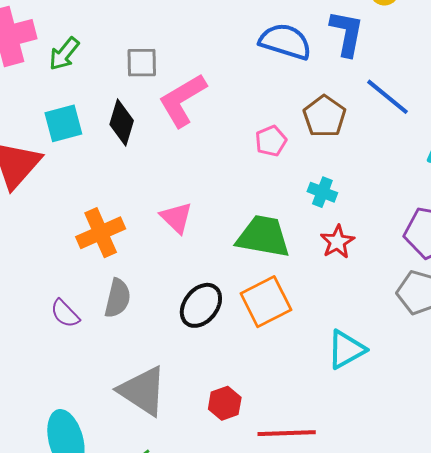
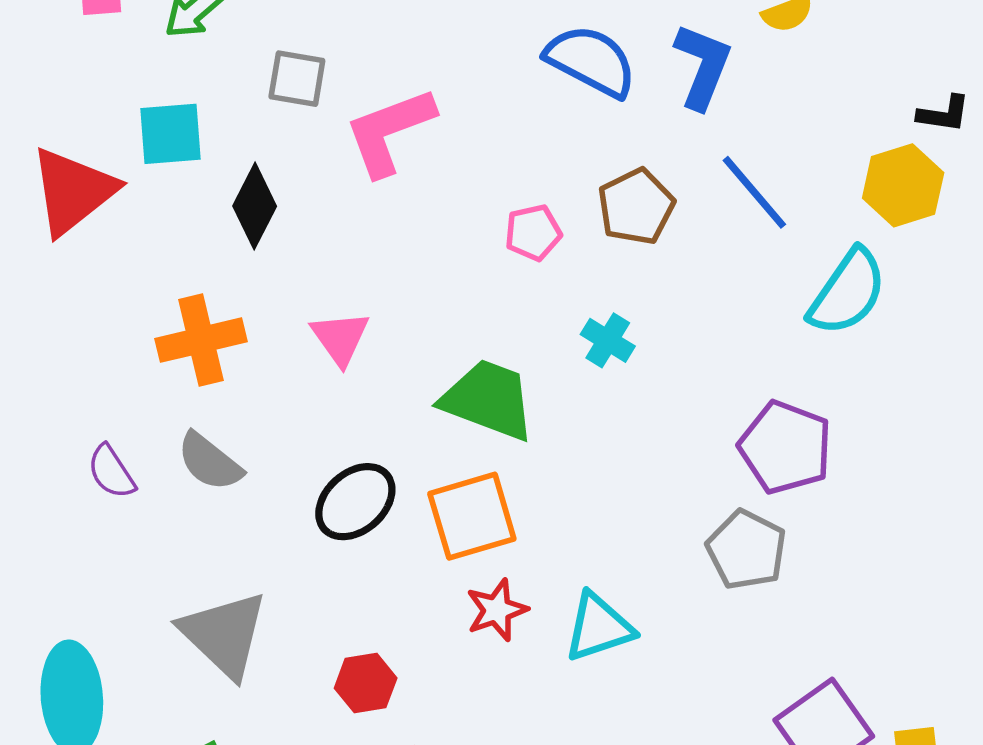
gray square: (142, 63) -> (297, 79), moved
black diamond: (122, 122) -> (255, 206), moved
red star: (337, 242) -> (497, 610), moved
gray semicircle: (117, 298) -> (210, 462), turned 105

